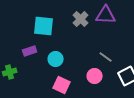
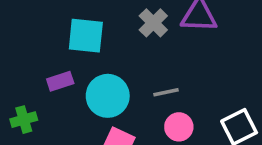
gray line: (106, 57) -> (166, 92), moved, turned -48
cyan circle: (56, 59) -> (108, 96), size x1.5

